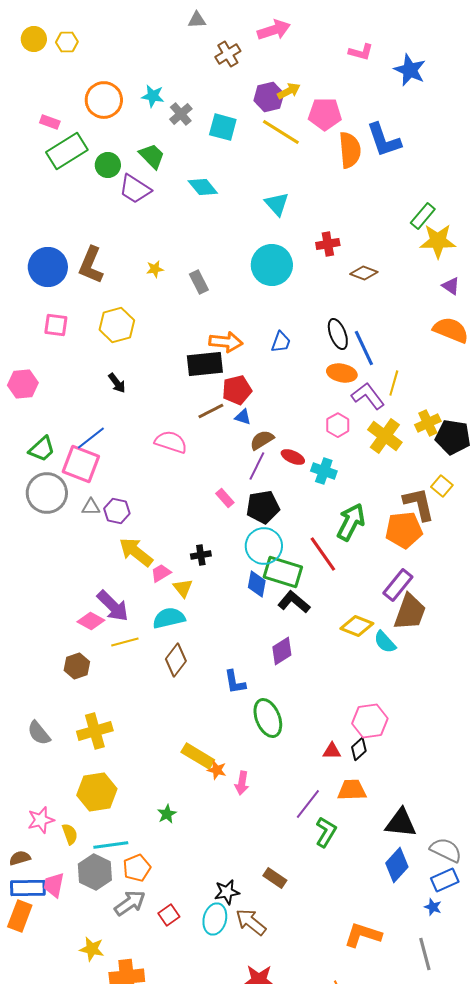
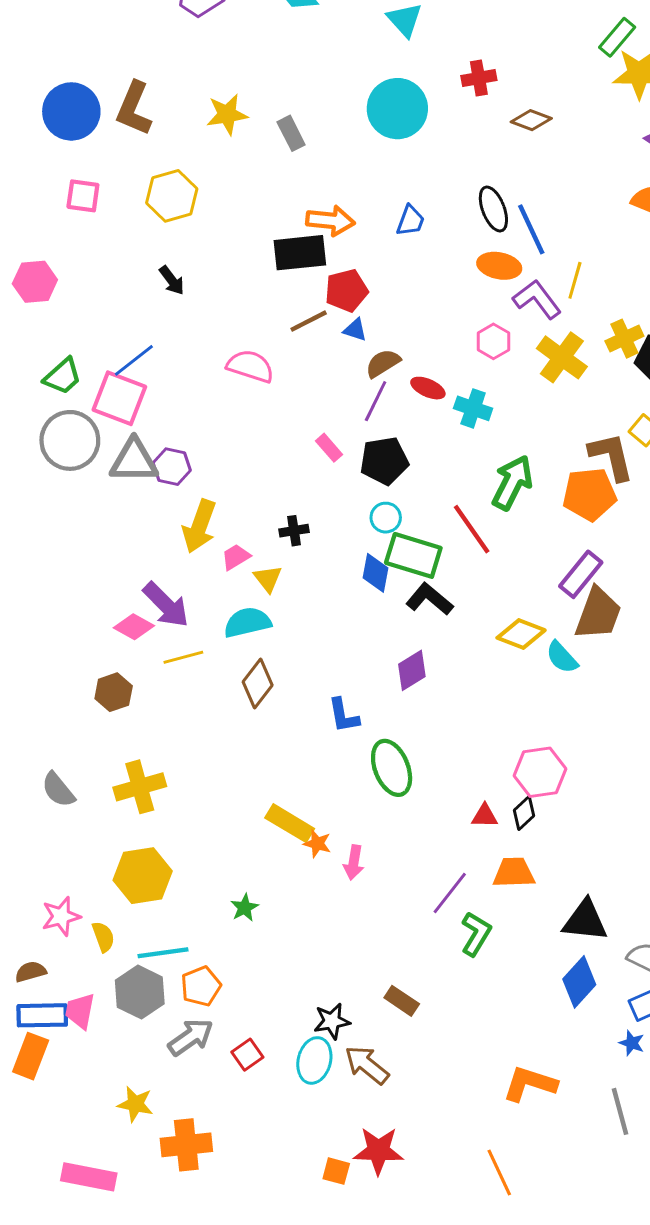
yellow star: (155, 269) -> (227, 114), size x1.6
gray triangle: (91, 507) -> (134, 461), size x1.8
cyan circle: (264, 546) -> (386, 518), size x0.6
yellow arrow: (136, 552) -> (199, 526), turned -108

